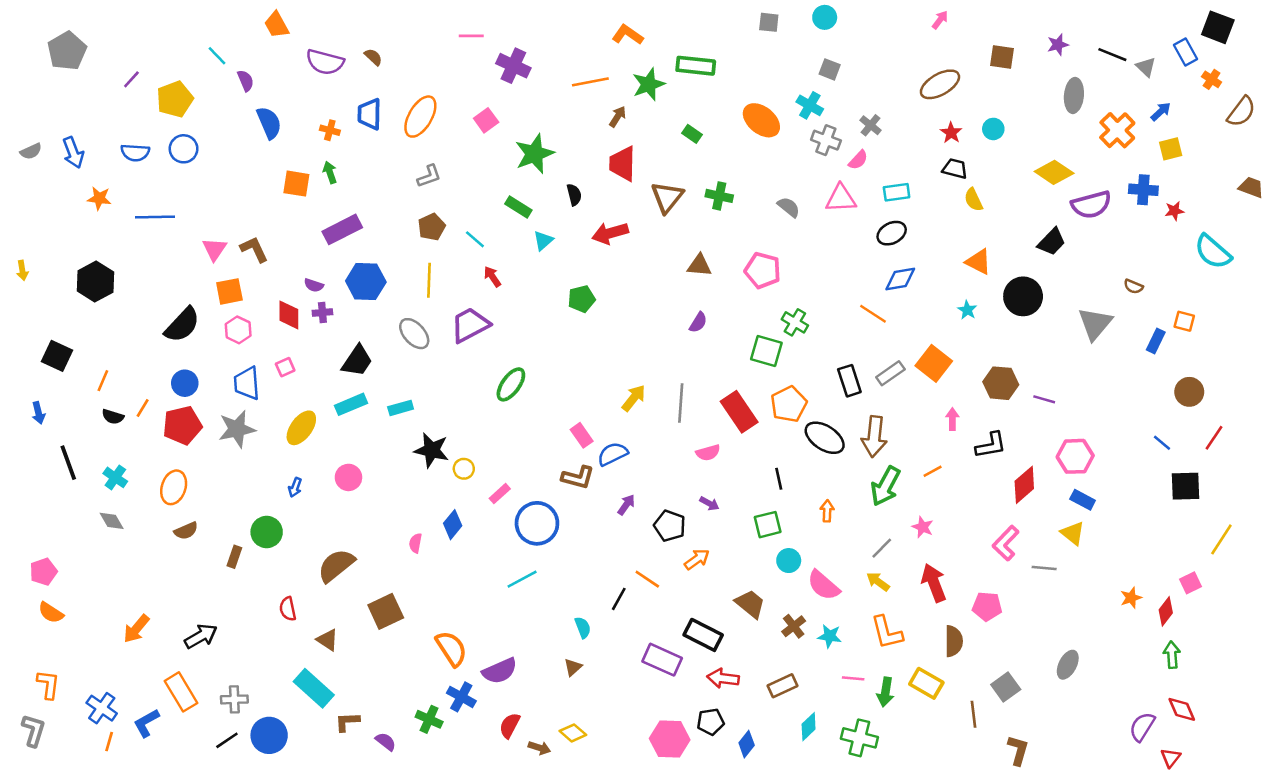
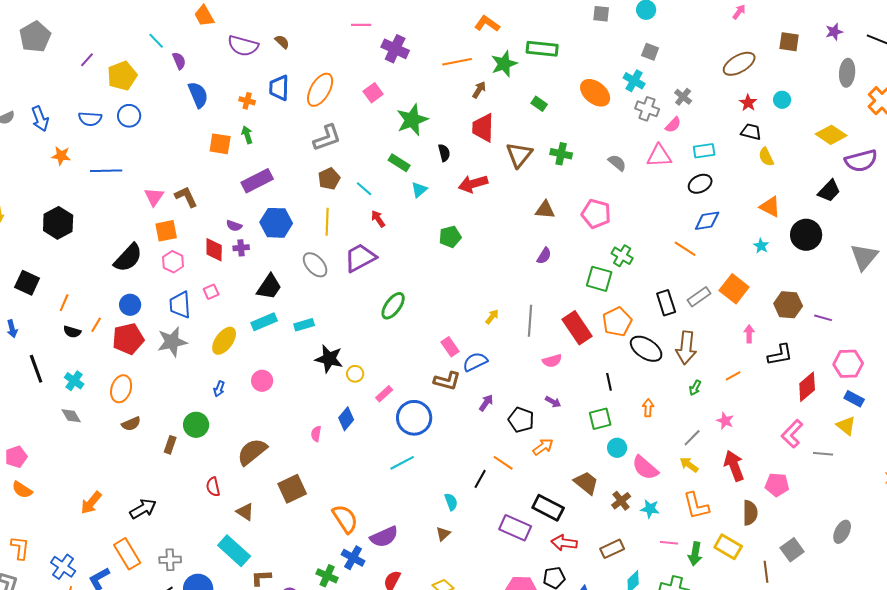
gray L-shape: (429, 176) -> (327, 138), size x1.4
yellow arrow: (634, 398) -> (492, 317), size x0.7
green arrow: (885, 486) -> (695, 388), size x0.5

